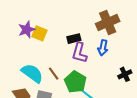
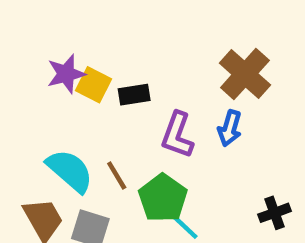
brown cross: (108, 22) -> (245, 74), turned -30
black rectangle: (74, 39) -> (134, 95), moved
black cross: (125, 74) -> (275, 213), moved

